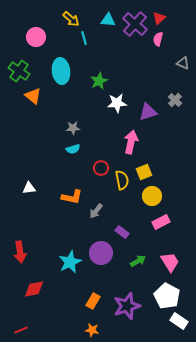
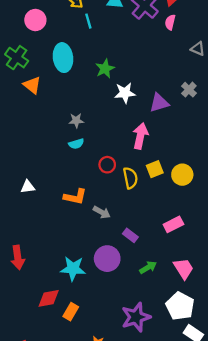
yellow circle: (152, 196) -> (182, 175), moved
gray arrow: (96, 211) -> (102, 212), turned -98
cyan star: (70, 262) -> (73, 269), turned 30
red diamond: (34, 289) -> (49, 298), moved
orange rectangle: (93, 301) -> (71, 312), moved

